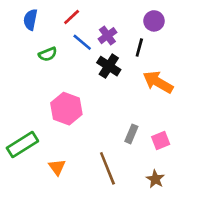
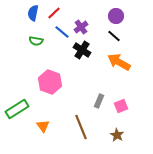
blue semicircle: (30, 20) -> (33, 13), moved
black line: (139, 48) -> (114, 36), moved, turned -64
green semicircle: (48, 54) -> (36, 41), turned 32

